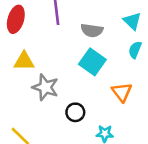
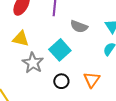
cyan square: (92, 62) -> (60, 50), moved
black circle: (75, 112) -> (61, 81), moved

